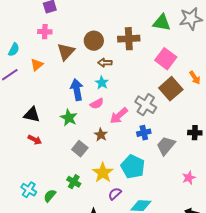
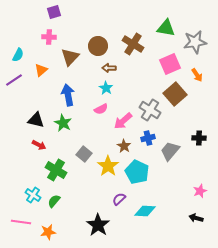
gray star: (191, 19) -> (195, 42), moved
brown cross: (129, 39) -> (133, 44), turned 35
pink square: (166, 59) -> (170, 64), turned 30
orange arrow: (195, 78) -> (197, 75), moved
blue arrow: (77, 90) -> (68, 95), moved
green star: (69, 118) -> (63, 123), moved
brown star: (101, 135) -> (124, 146), moved
yellow star: (103, 173) -> (108, 166), moved
pink star: (189, 178) -> (200, 191), moved
green cross: (74, 182) -> (56, 170), moved, size x1.5

